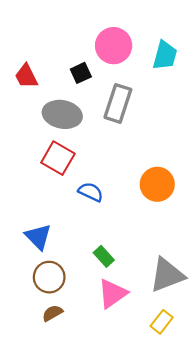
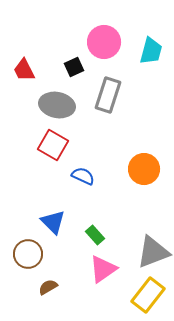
blue triangle: (38, 237) -> (53, 222), moved
brown circle: (49, 277) -> (28, 254), moved
yellow rectangle: (162, 322) -> (148, 295), size x1.6

